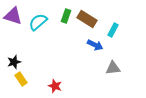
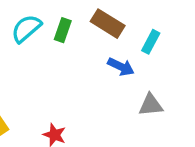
green rectangle: (66, 16) -> (63, 30), moved

